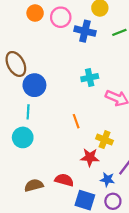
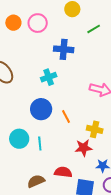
blue cross: (85, 31) -> (64, 49), moved
cyan cross: (90, 78) -> (49, 77), moved
blue circle: (34, 85) -> (41, 109), moved
cyan line: (28, 112) -> (40, 143), moved

